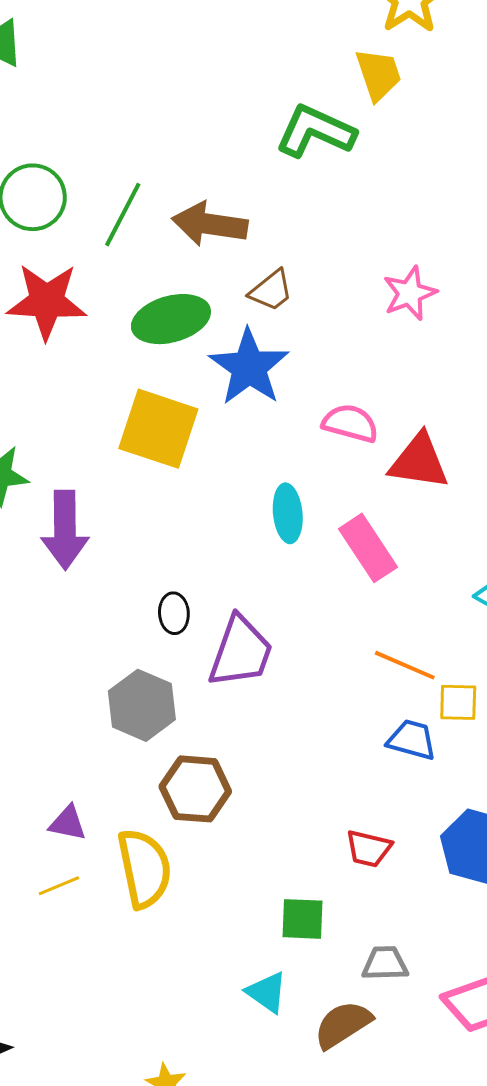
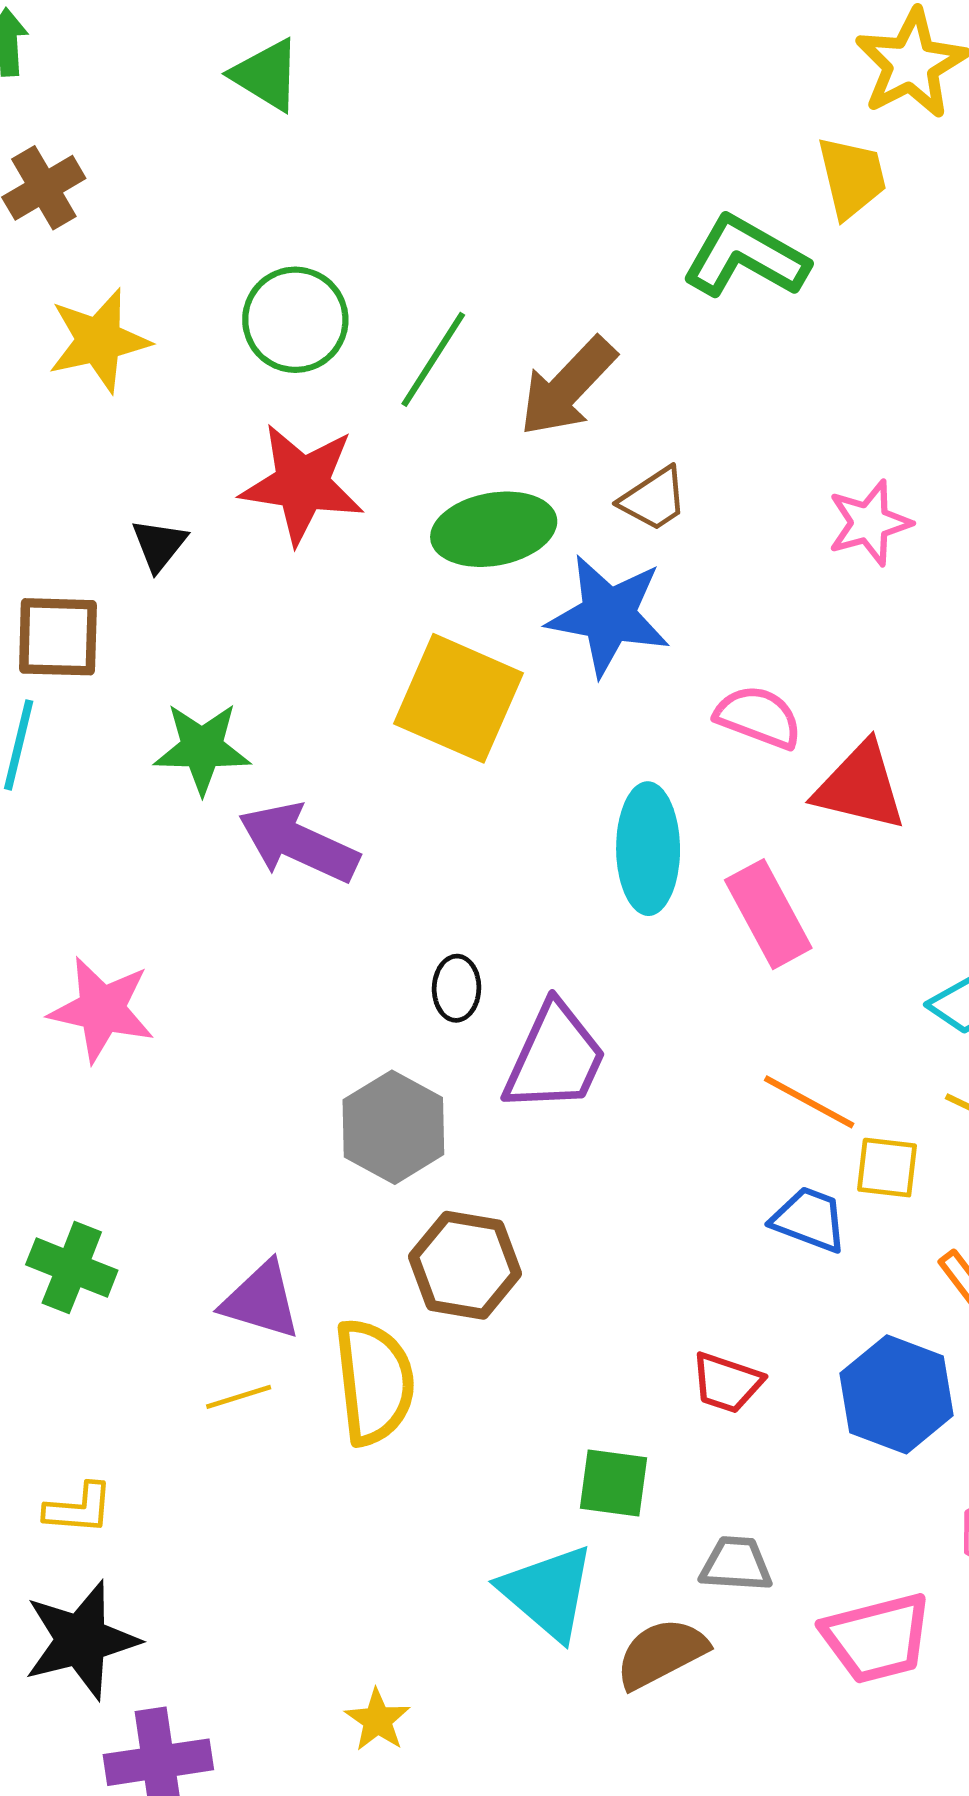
brown arrow: (210, 224) -> (568, 387), turned -60
blue star: (249, 367) -> (609, 615), turned -30
cyan ellipse: (288, 513) -> (648, 849), size x1.4
purple arrow: (65, 530) -> (298, 843), turned 110
purple triangle: (68, 823) -> (261, 1300), size x1.4
cyan triangle: (267, 992) -> (548, 1592), size x1.5

